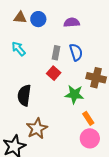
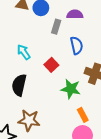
cyan arrow: (19, 49) -> (24, 52), moved
gray rectangle: (56, 53) -> (56, 27), moved
brown star: (37, 129) -> (29, 120), turned 30

